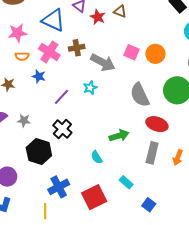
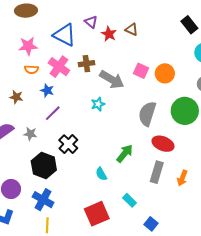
gray semicircle: (140, 95) -> (147, 114), turned 40
purple line: (61, 97) -> (53, 113), moved
green arrow: (119, 136) -> (125, 153), turned -36
blue cross: (59, 187) -> (43, 200), moved, turned -35

